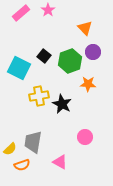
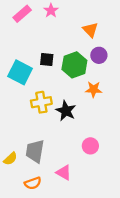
black square: (44, 56) -> (47, 60), turned -32
orange semicircle: (22, 165) -> (33, 183), moved

